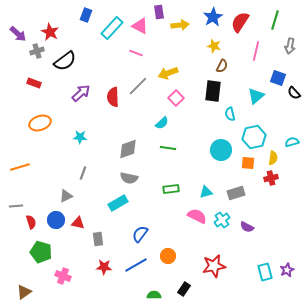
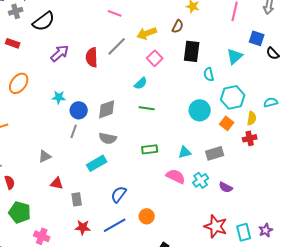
brown semicircle: (222, 66) -> (178, 26), moved
orange ellipse: (40, 123) -> (19, 83), turned -35
orange square: (248, 163) -> (227, 123), turned 32
gray line: (83, 173) -> (74, 131), moved
blue circle: (56, 220) -> (79, 110), moved
red star: (214, 266) -> (216, 226), moved, turned 30

